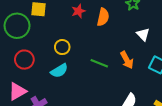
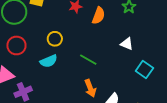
white triangle: (143, 34) -> (127, 44), moved, turned -32
orange arrow: (127, 60) -> (90, 88), moved

